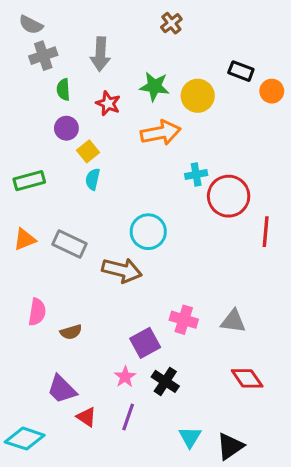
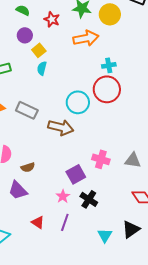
green semicircle: (63, 90) -> (23, 10), turned 120
red circle: (229, 196) -> (107, 89), moved
purple trapezoid: (62, 389) -> (18, 190), moved
black triangle: (230, 446) -> (131, 229), moved

